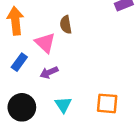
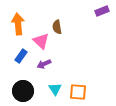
orange square: (107, 103) -> (78, 92), moved

